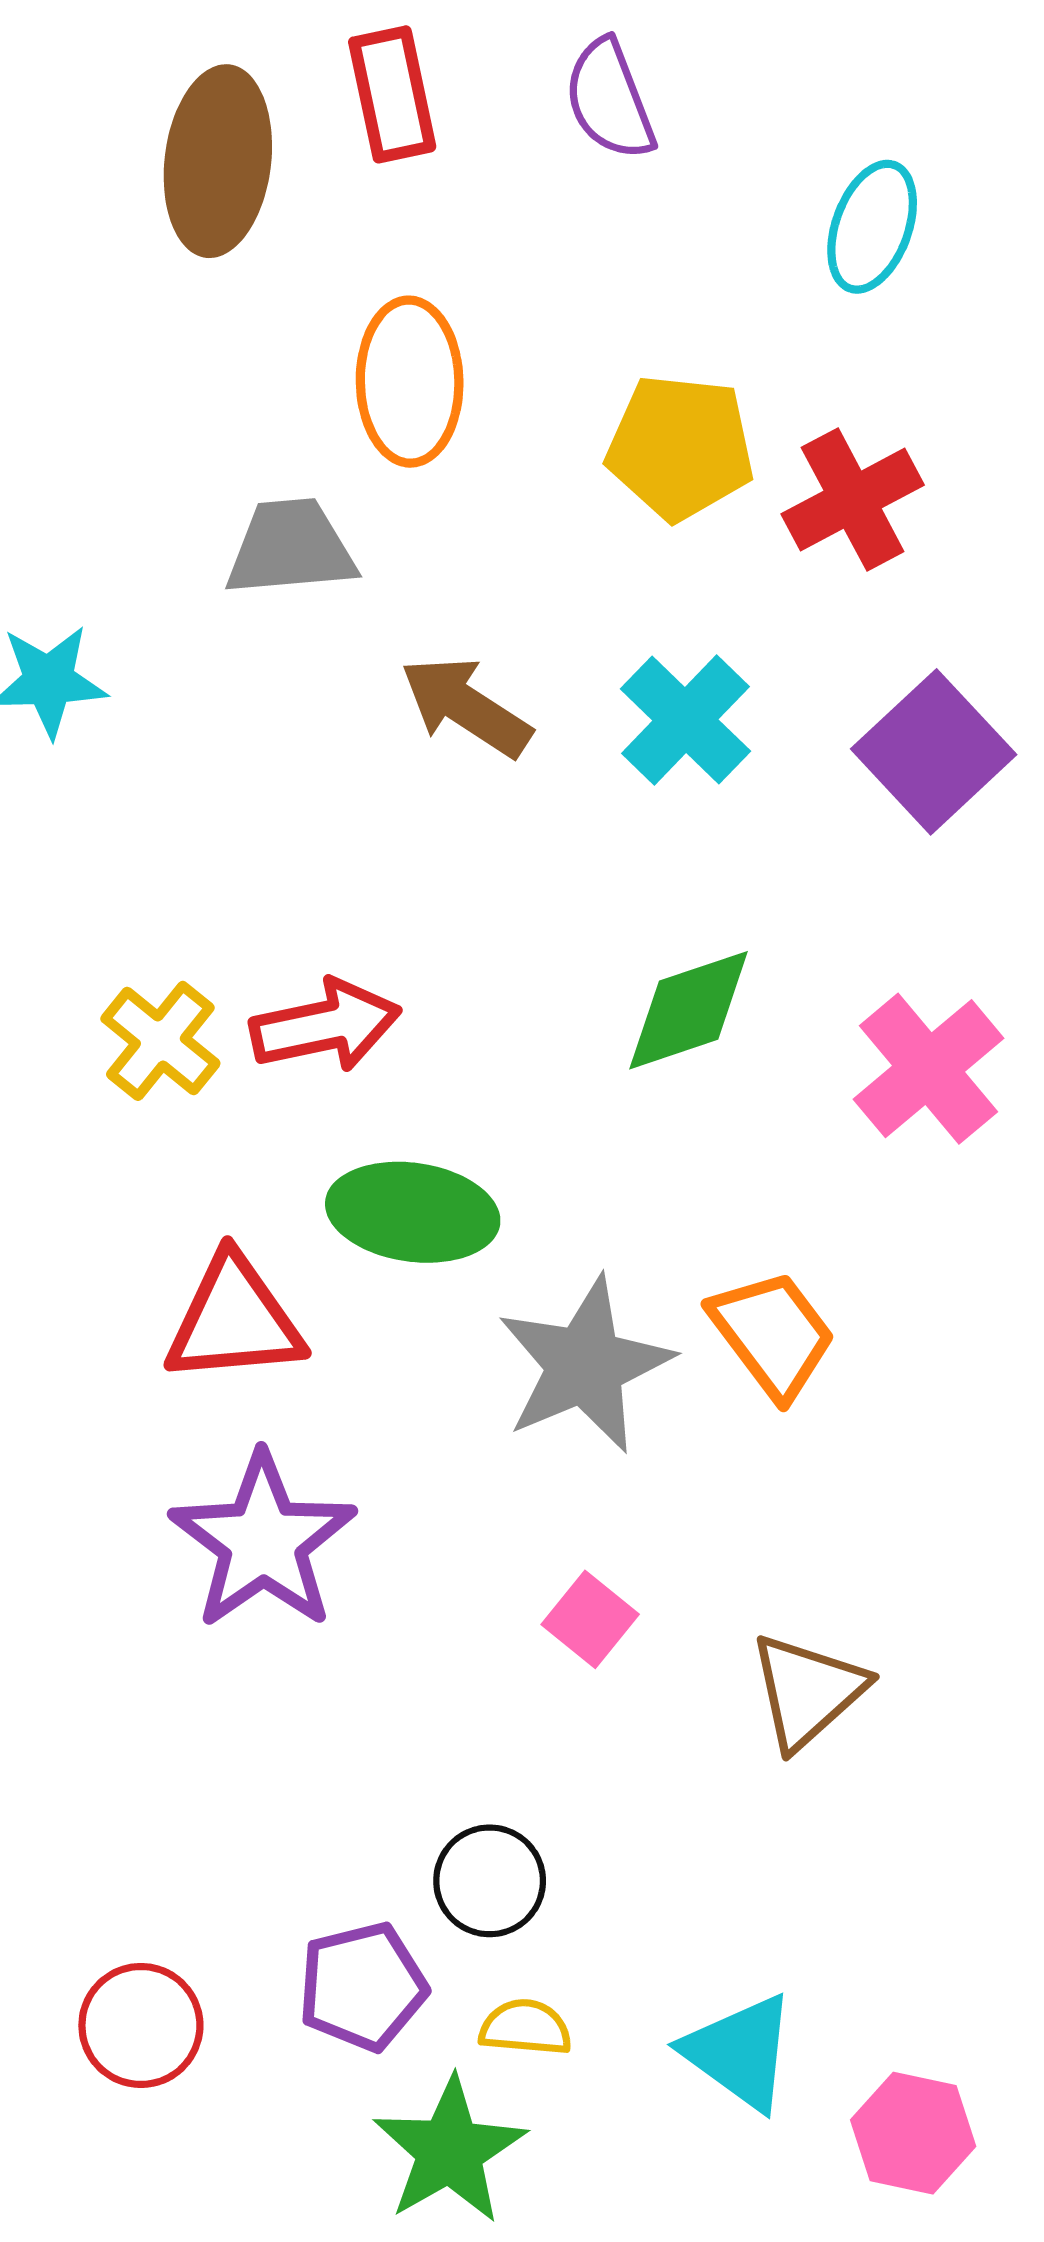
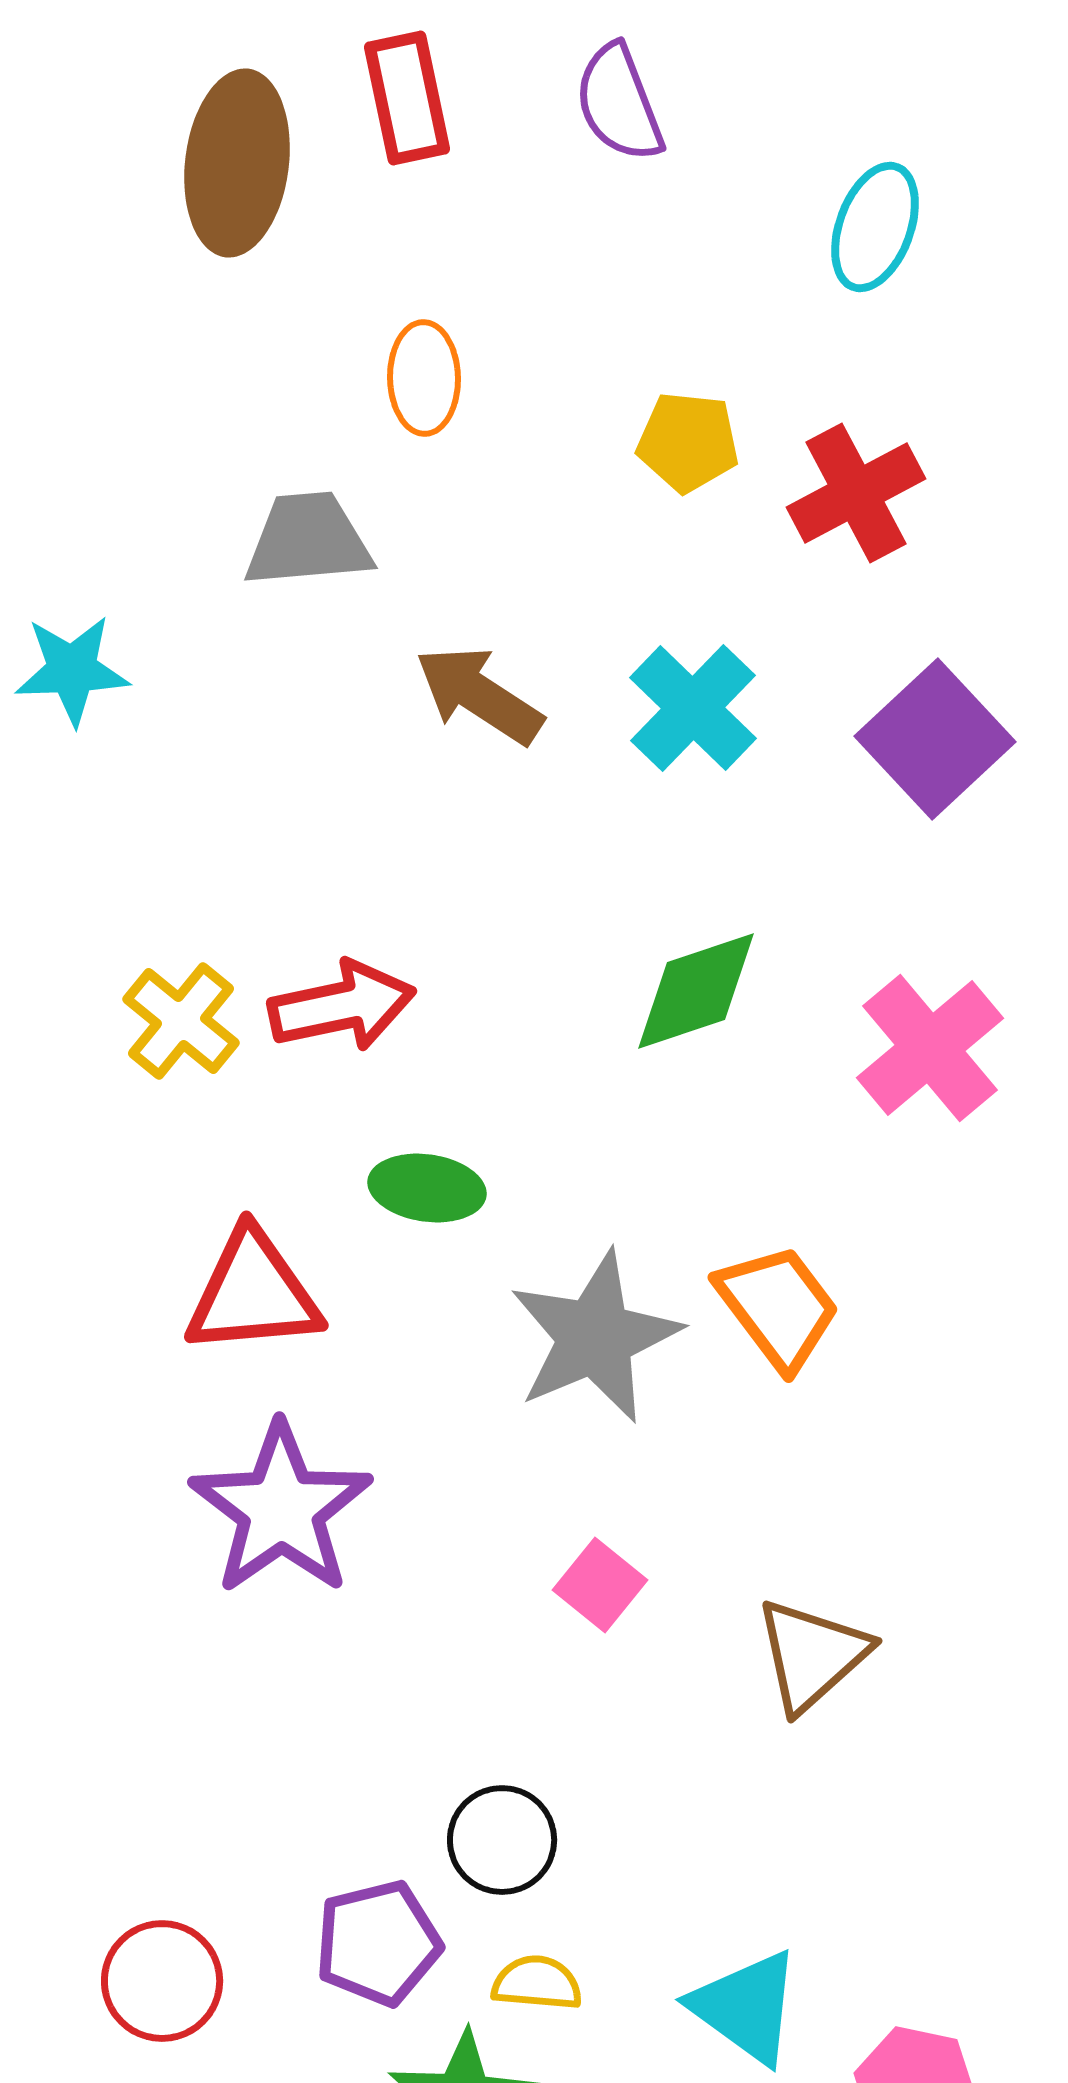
orange ellipse: (410, 382) -> (424, 378), size x0.7
yellow pentagon: (680, 447) -> (688, 442), size x0.7
green ellipse: (413, 1212) -> (427, 1188), size x0.7

